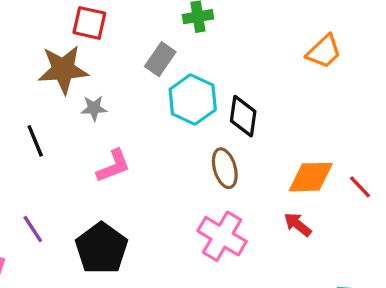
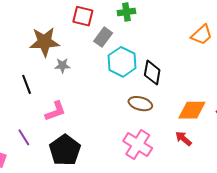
red square: (89, 23) -> (83, 16), moved
pink L-shape: (113, 166) -> (55, 111), moved
brown ellipse: (225, 168) -> (140, 104), turned -60

